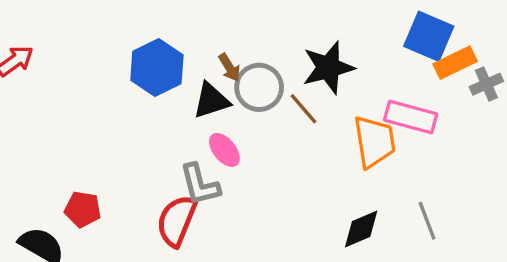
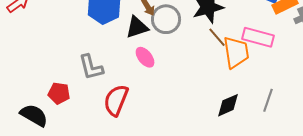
brown line: (304, 109) -> (217, 37), moved
gray L-shape: (200, 185) -> (91, 67), moved
gray line: (427, 221) -> (268, 100), turned 40

